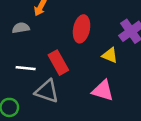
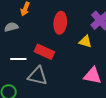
red rectangle: (58, 63) -> (44, 52), turned -30
pink triangle: (103, 91) -> (93, 76), moved

